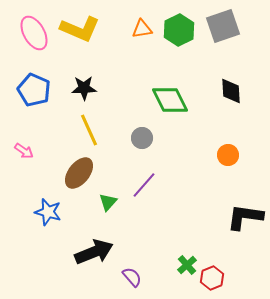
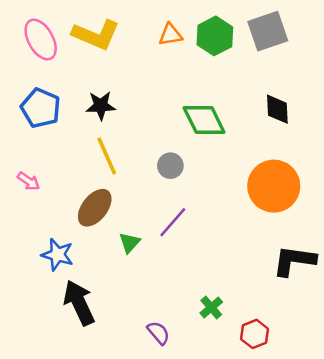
orange circle: (228, 155) -> (274, 186), size x2.0
black arrow: (94, 252) -> (79, 303), moved, turned -93
green cross: (187, 265) -> (211, 307), moved

